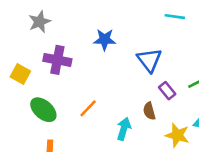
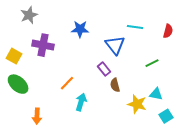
cyan line: (175, 17) -> (135, 27), moved
purple rectangle: (167, 91) -> (104, 69), moved
green ellipse: (43, 110) -> (18, 84), moved
cyan arrow: (124, 129) -> (81, 102), moved

